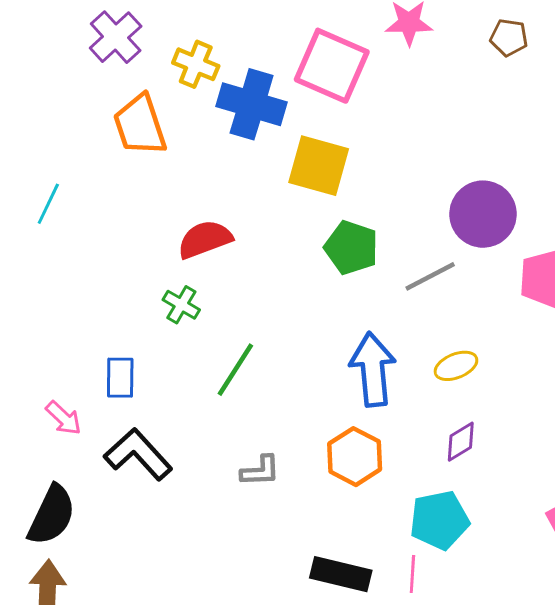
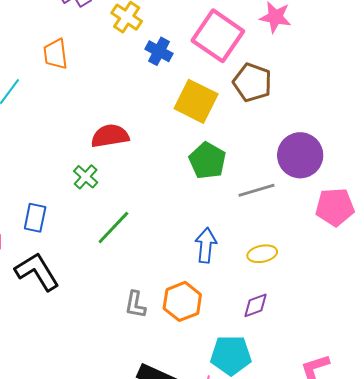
brown pentagon: (509, 37) -> (252, 82), moved, size x1.5
blue cross: (252, 104) -> (159, 51), size x0.6
orange trapezoid: (140, 125) -> (55, 54), moved, size x0.7
blue arrow: (373, 369) -> (206, 245), size x0.7
gray L-shape: (260, 471) -> (135, 305), moved, turned 92

